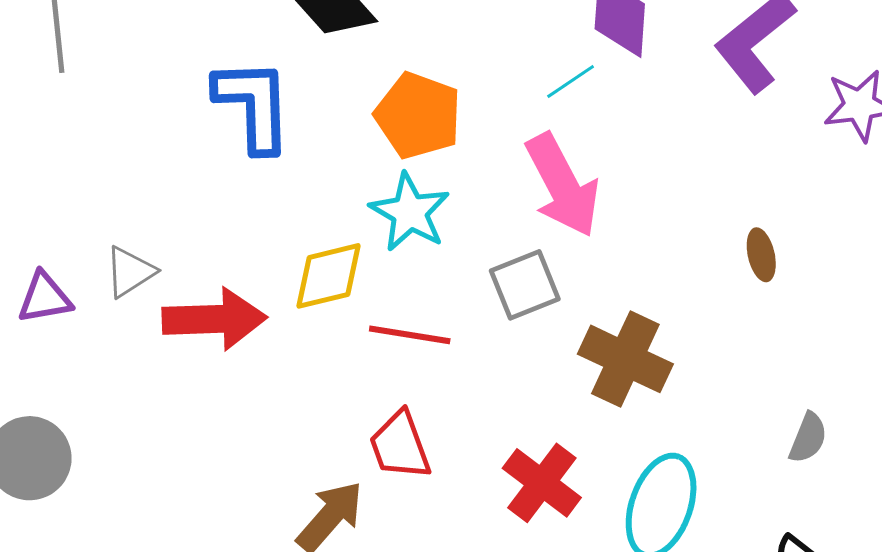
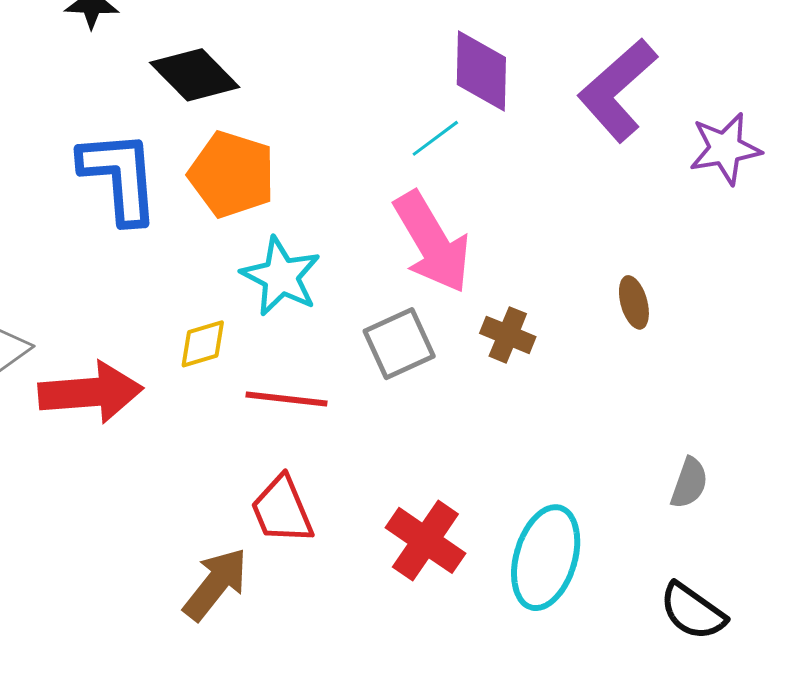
orange pentagon: (418, 116) -> (232, 174), moved
yellow diamond: (329, 276) -> (203, 344), size x0.7
brown cross: (625, 359) -> (508, 335), moved, size x0.6

